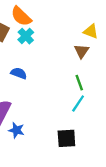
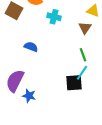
cyan cross: (26, 36) -> (54, 17), moved, turned -32
black square: (66, 138) -> (74, 83), moved

